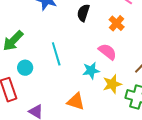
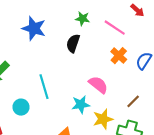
orange cross: (117, 23) -> (119, 56), moved
cyan circle: (25, 68) -> (21, 107), moved

